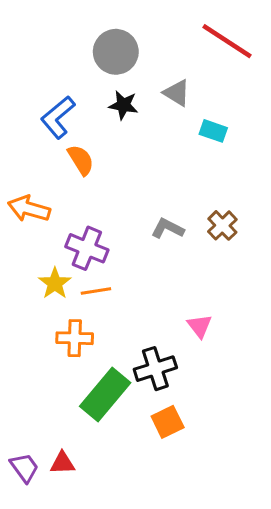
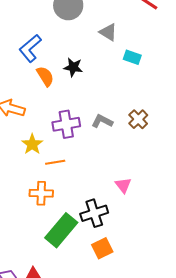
black star: (123, 105) -> (73, 67), moved
purple cross: (87, 248) -> (66, 124), moved, turned -32
yellow star: (55, 283) -> (32, 144), moved

